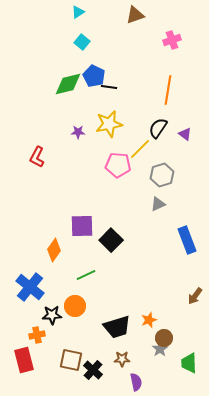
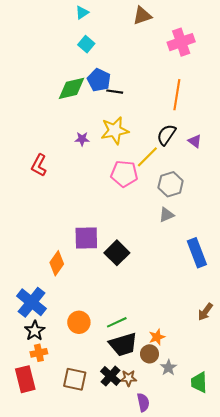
pink cross: (172, 40) -> (181, 42), size x1.4
green line: (86, 275) -> (117, 322), moved
black star: (52, 315) -> (35, 331), moved, turned -30
brown circle: (164, 338) -> (150, 354), moved
black cross: (93, 370) -> (111, 376), moved

